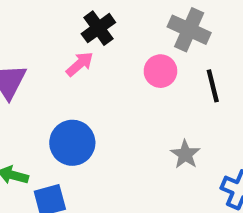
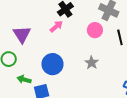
gray star: (185, 154) -> (92, 63), moved

